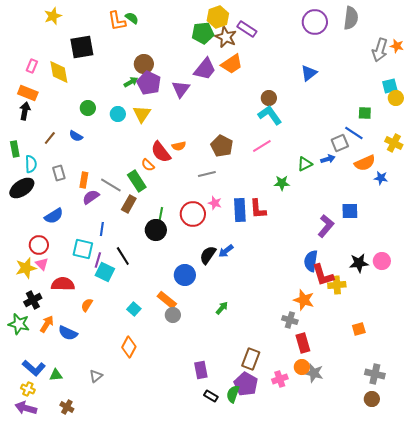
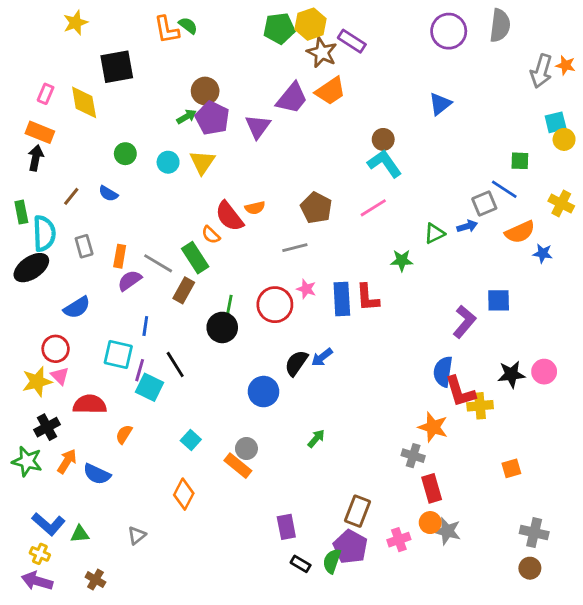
green pentagon: (203, 33) -> (279, 28), moved
cyan semicircle: (31, 164) -> (44, 233), size x1.4
orange rectangle: (167, 300) -> (238, 466), moved

